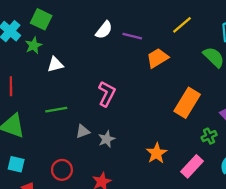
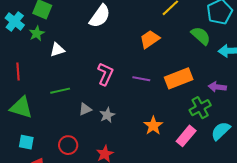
white semicircle: (104, 30) -> (100, 16), size x1.4
purple line: (132, 36) -> (141, 79), moved
orange rectangle: (187, 103) -> (179, 78), turned 40
green cross: (209, 136) -> (200, 108), size x1.5

